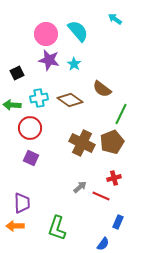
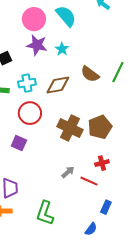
brown diamond: (70, 100) -> (58, 85), turned -45
green line: (121, 114) -> (118, 72), moved
red circle: (30, 128) -> (30, 113), moved

